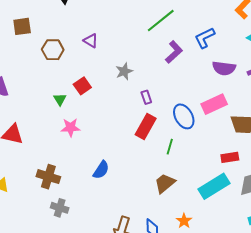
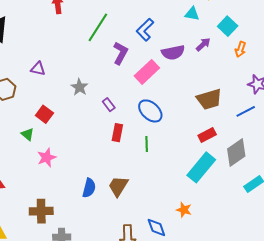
pink rectangle: (214, 104) -> (147, 72), moved
red rectangle: (146, 126) -> (117, 133), size x0.7
brown trapezoid: (165, 183) -> (118, 186), moved

